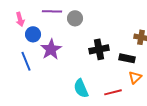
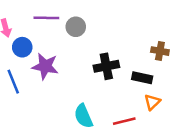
purple star: (51, 49) -> (45, 66), turned -30

